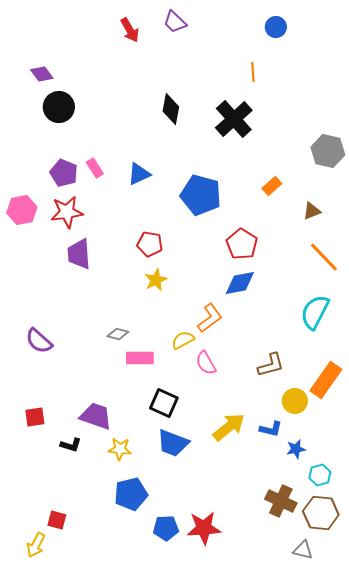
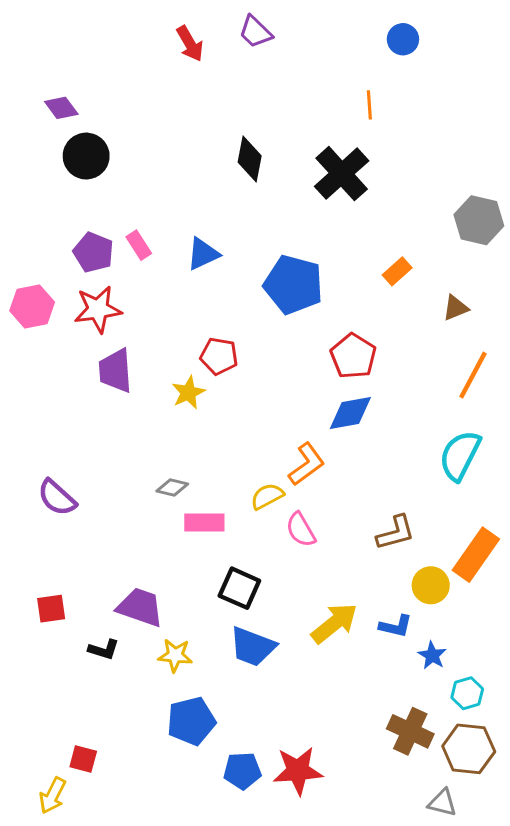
orange line: (324, 257) -> (473, 375), turned 72
yellow star: (156, 280) -> (188, 393), moved
blue star: (296, 449) -> (432, 655), turned -30

